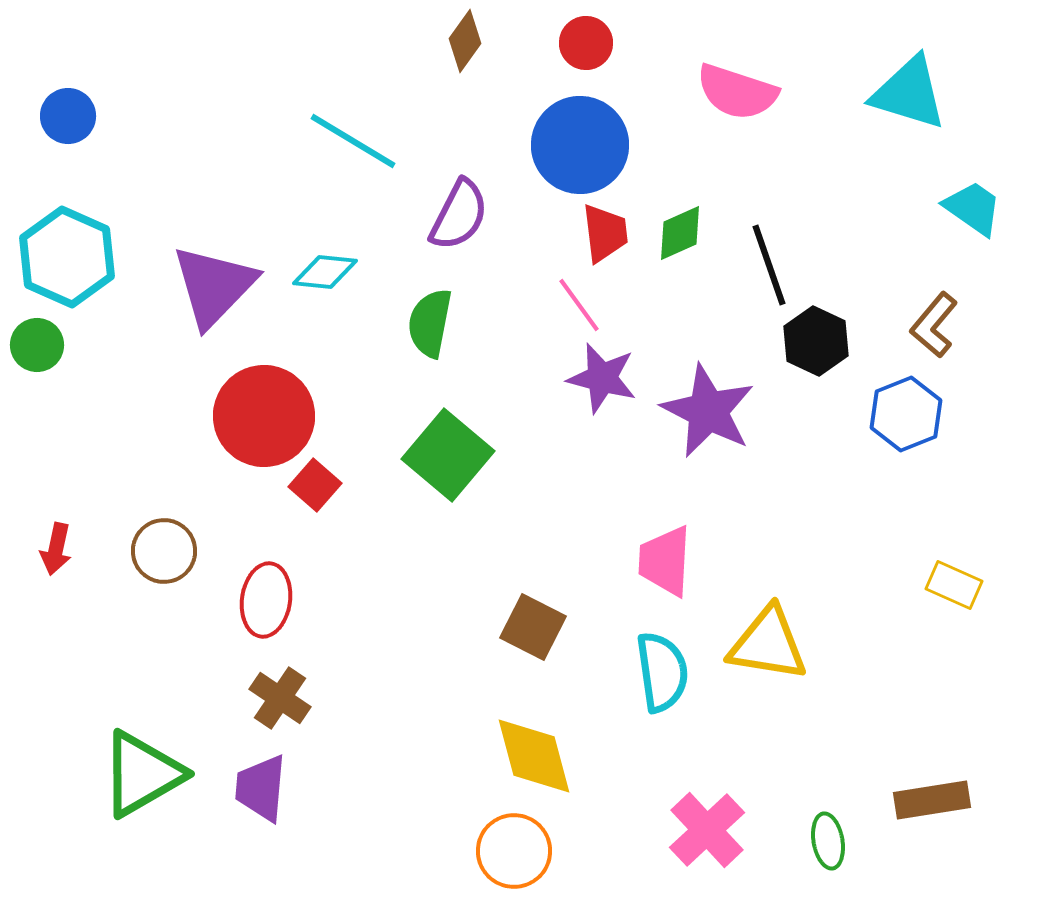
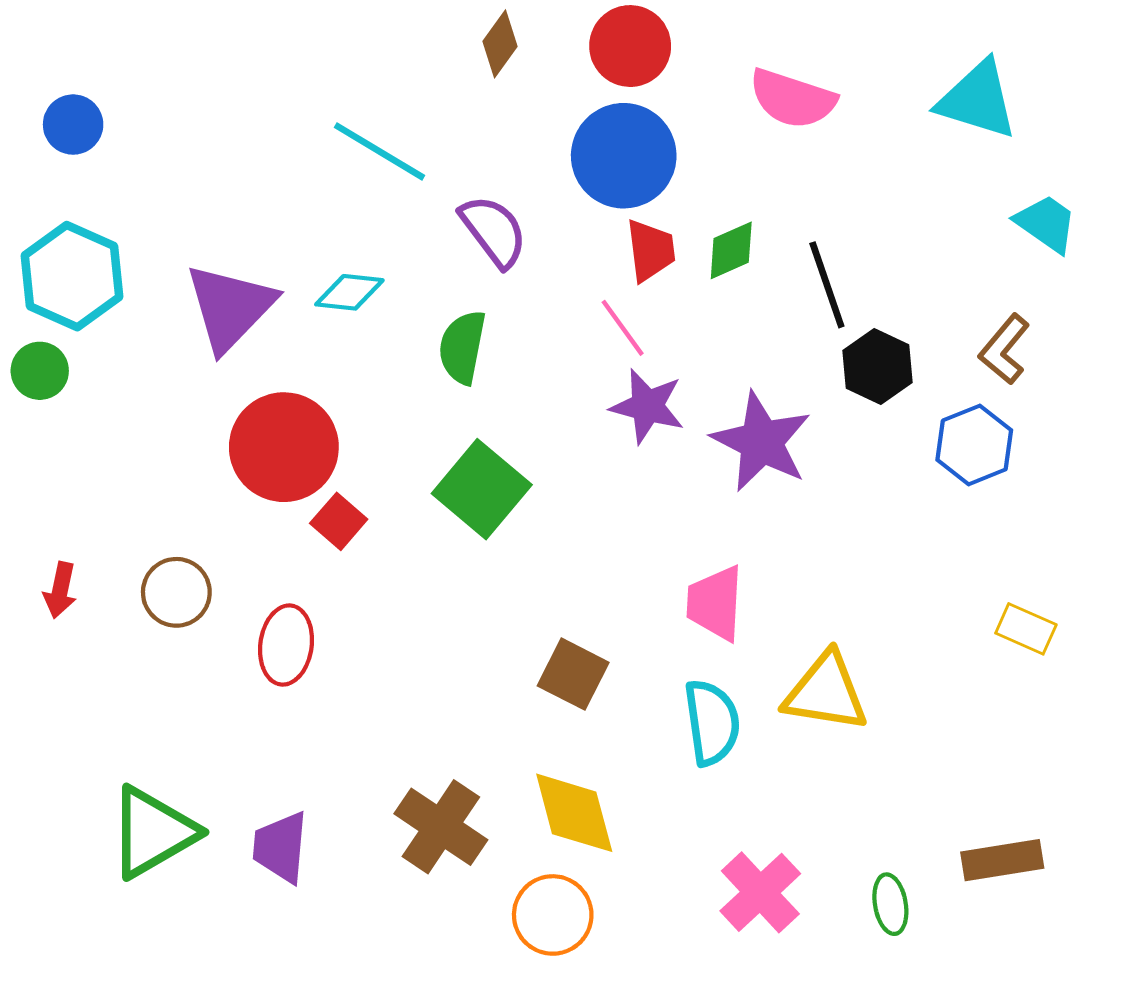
red circle: (586, 43) -> (630, 46), size x1.4
purple semicircle: (459, 215) -> (494, 231), turned -64
brown cross: (280, 698) -> (441, 827), moved, size x1.4

